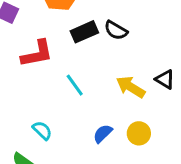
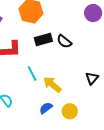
black triangle: (165, 79) -> (92, 78), turned 32
yellow arrow: (131, 87) -> (52, 84), moved

